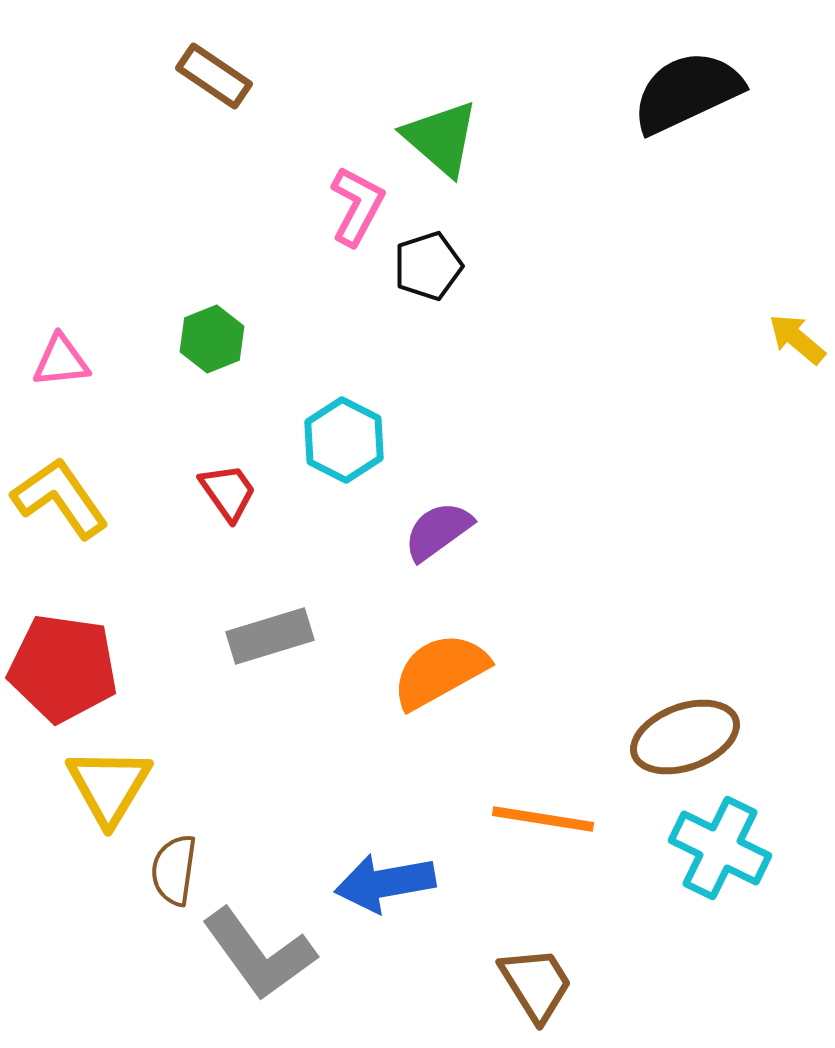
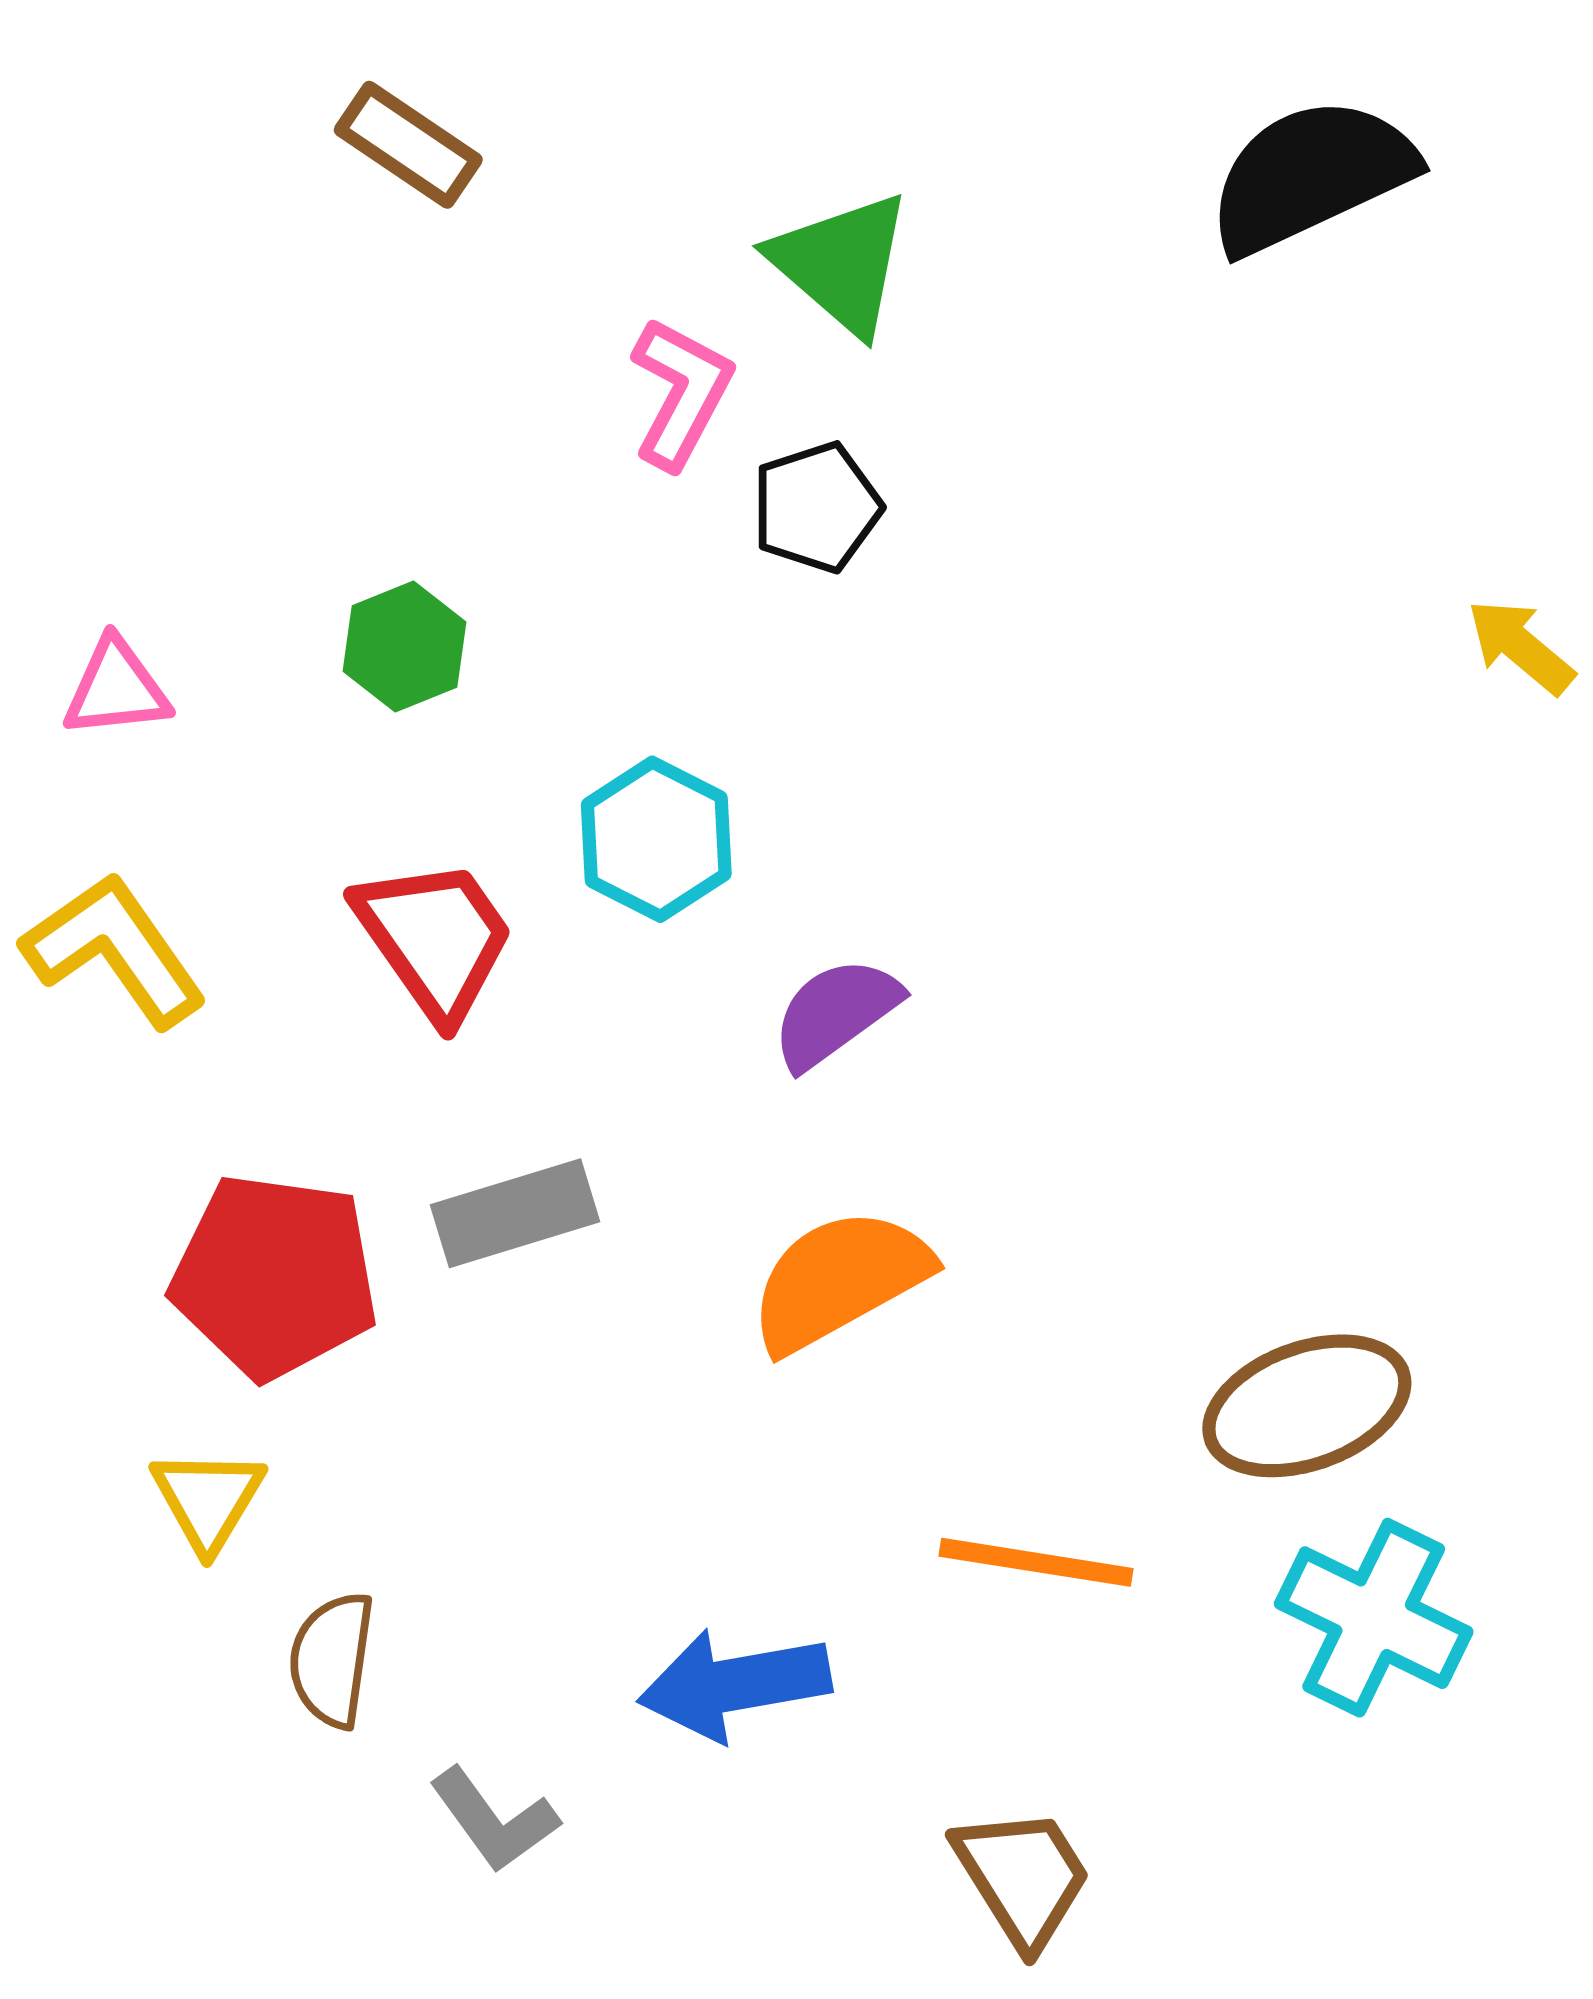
red trapezoid: (228, 492) -> (435, 938), size x1.5
red pentagon: (63, 668) -> (275, 1276), moved
yellow triangle: (109, 786) -> (208, 1499), size x0.7
gray L-shape: (259, 954) -> (494, 1820), size x0.6

